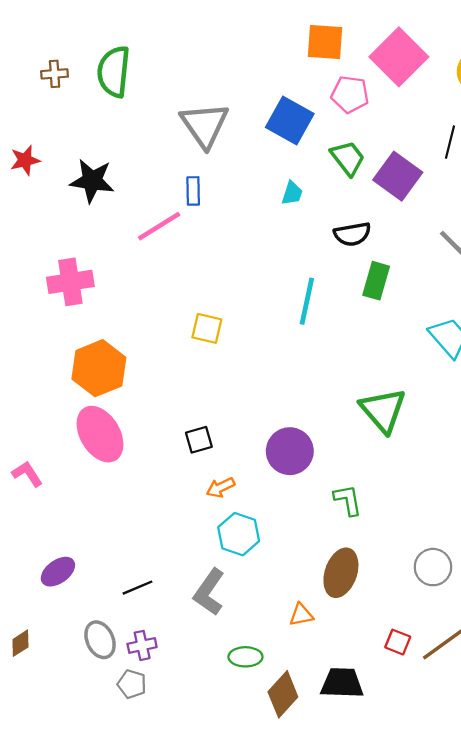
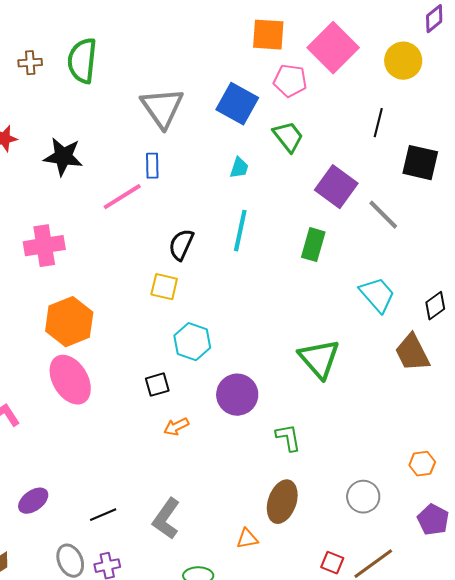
purple square: (398, 176) -> (336, 187), moved
black semicircle: (352, 234) -> (181, 245), moved, turned 124
cyan line: (307, 301) -> (240, 231), moved
cyan hexagon: (239, 534) -> (192, 342), moved

